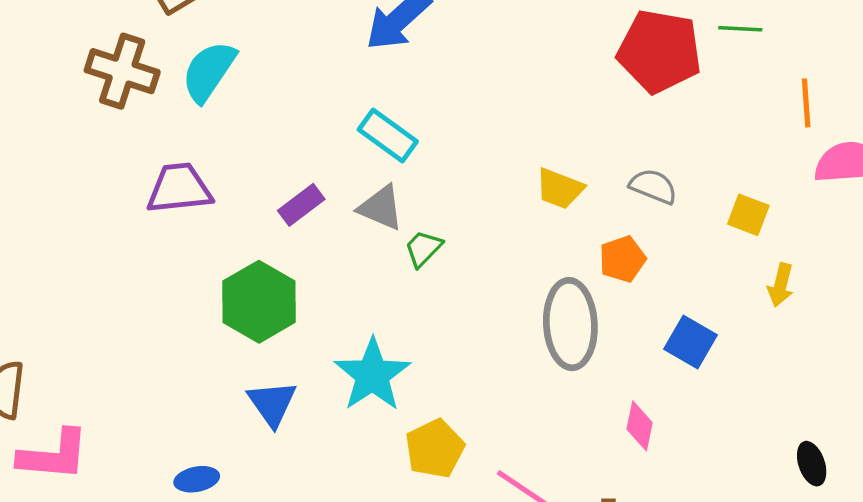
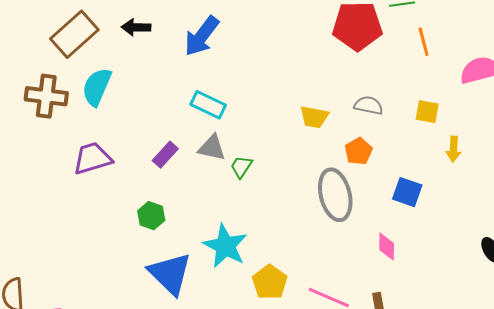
orange line: (806, 103) -> (424, 42), moved
green hexagon: (259, 302) -> (151, 216), size x0.6
blue triangle: (272, 403) -> (170, 274), size x1.5

